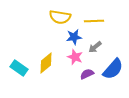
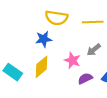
blue star: (74, 37) -> (44, 39), moved

